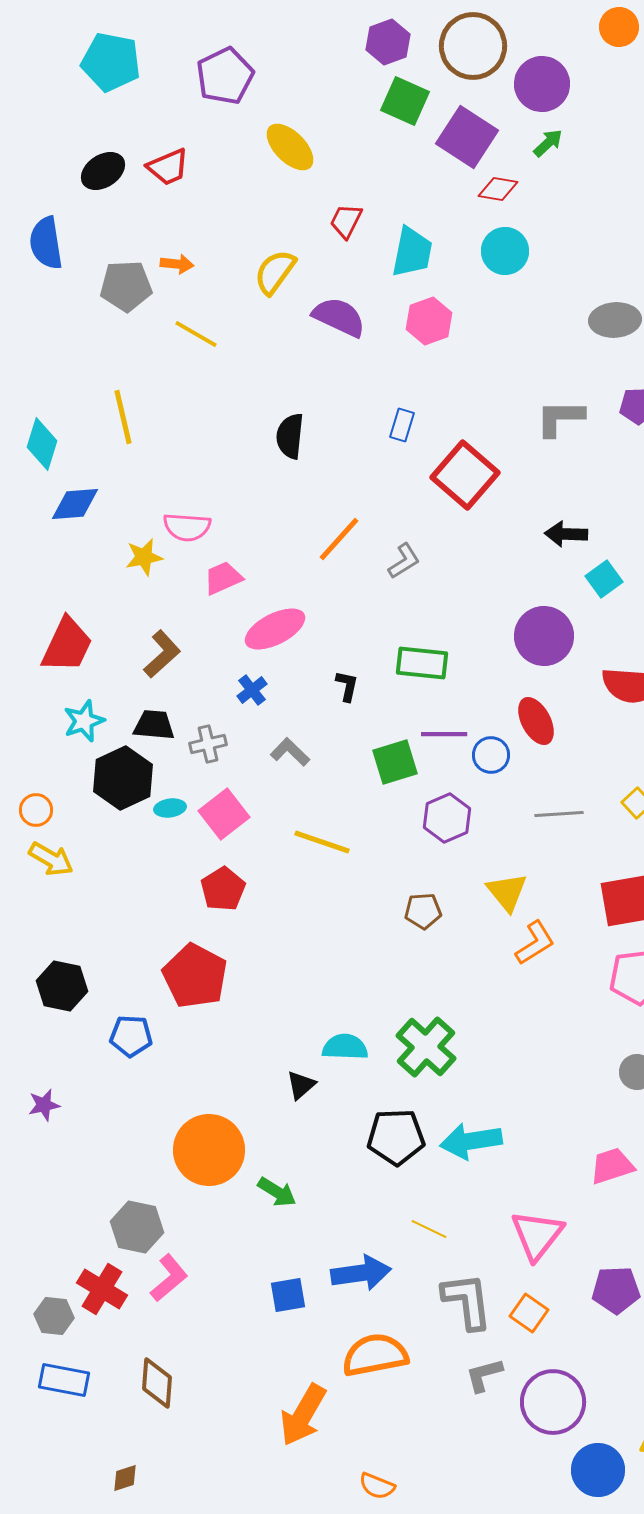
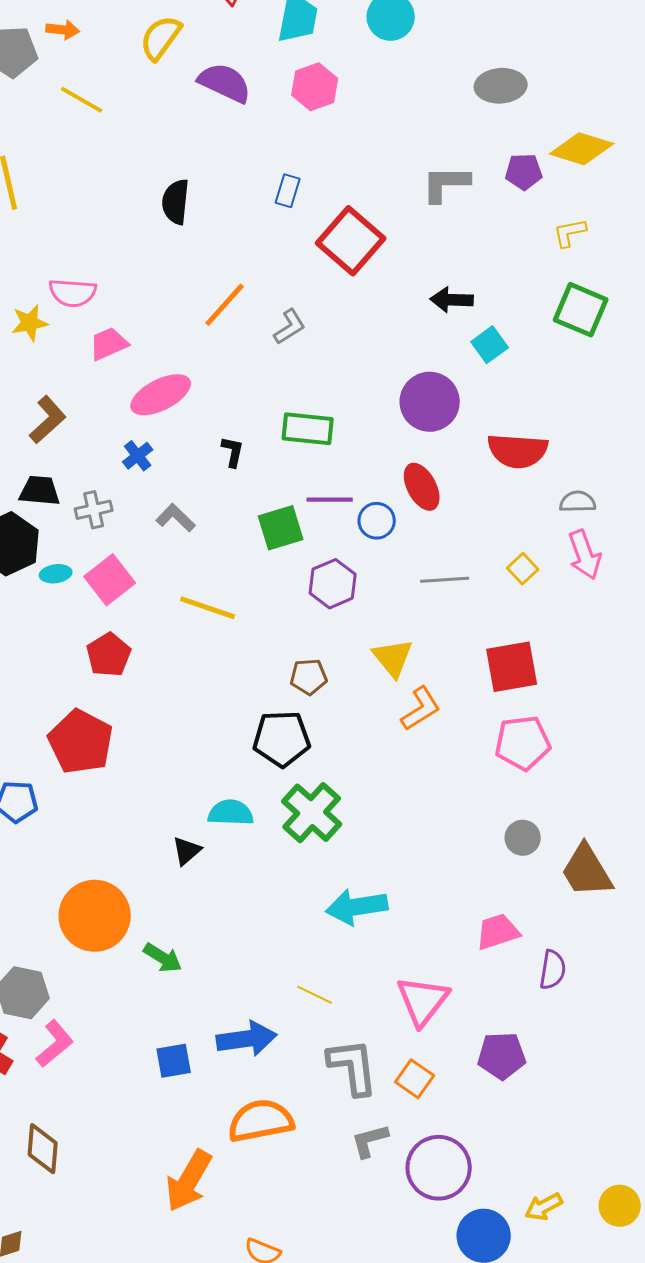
black pentagon: (396, 1137) -> (282, 739), moved

